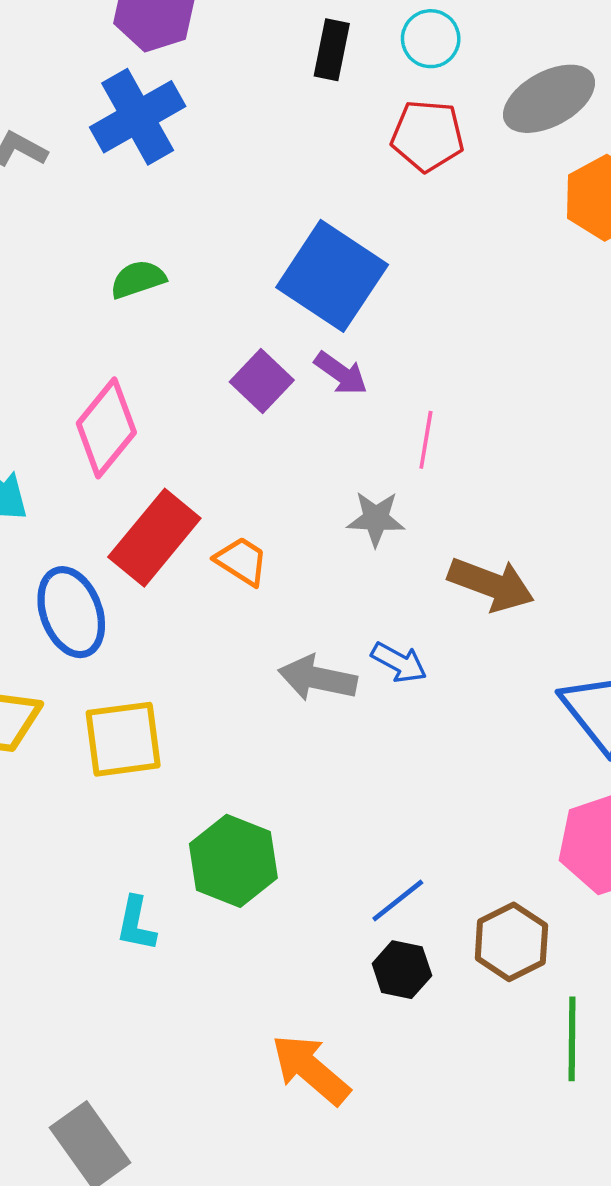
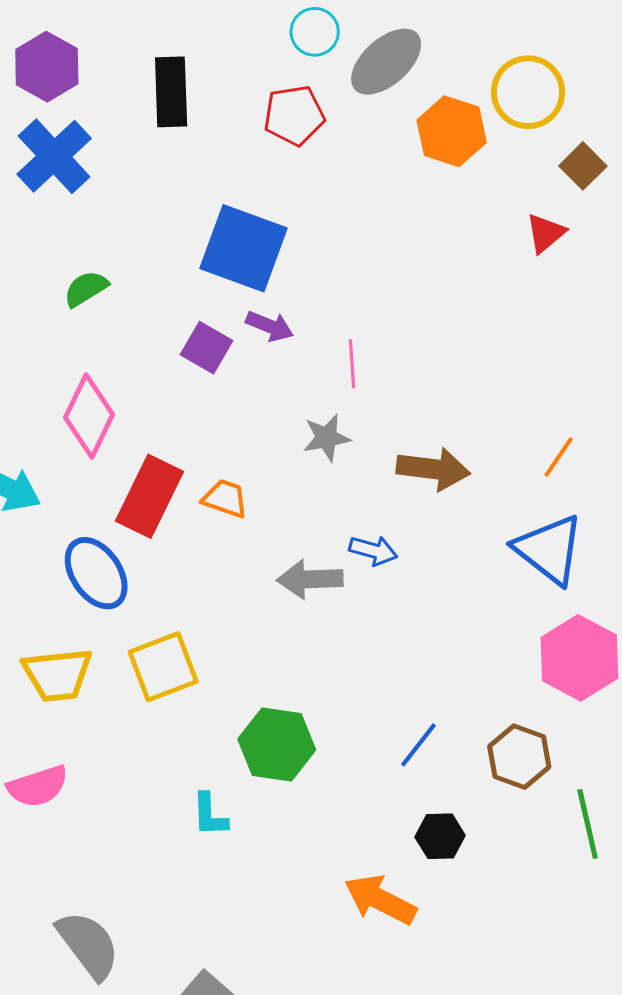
cyan circle: (431, 39) -> (315, 32), moved
black rectangle: (332, 50) -> (171, 92), moved, size x1.4
black hexagon: (402, 970) -> (440, 836), moved

